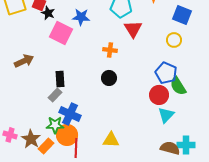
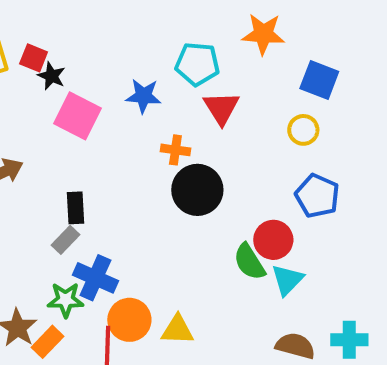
blue star: (81, 17) -> (143, 96), moved
blue pentagon: (166, 73) -> (317, 196), moved
black circle: (109, 78) -> (197, 190), moved, size x1.6
green semicircle: (178, 86) -> (249, 262), moved
orange circle: (67, 135) -> (129, 320), moved
cyan cross: (186, 145) -> (349, 340), moved

